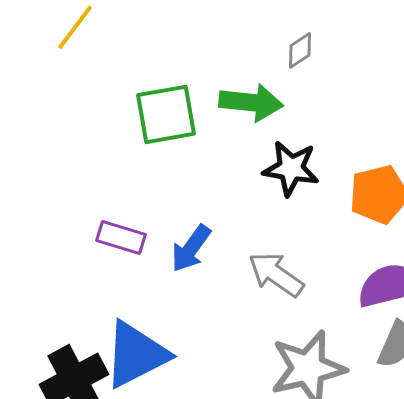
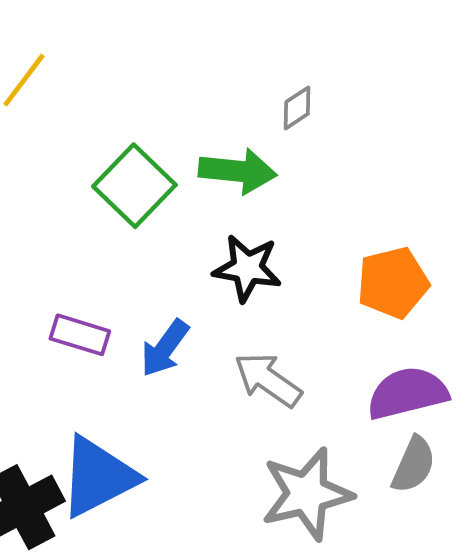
green square: (166, 114) -> (134, 186), turned -36
black star: (291, 168) -> (247, 268), moved

